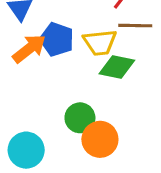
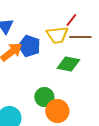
yellow trapezoid: (100, 42) -> (57, 35), moved

